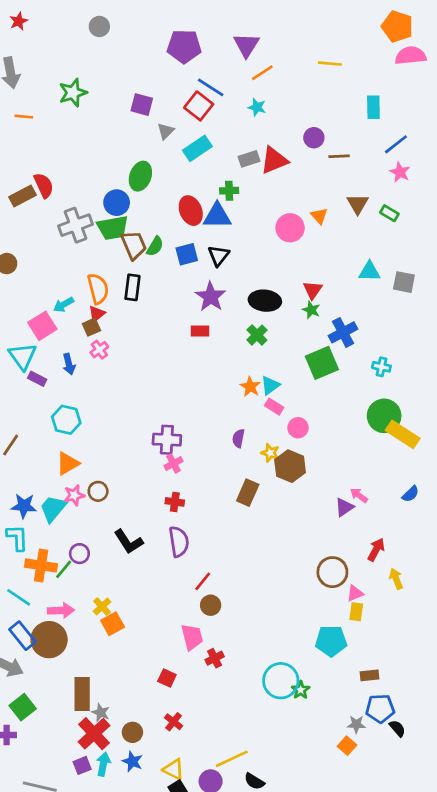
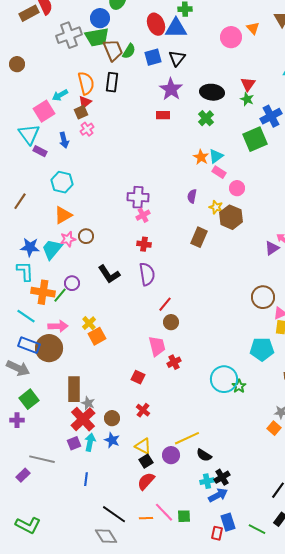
blue rectangle: (23, 636) -> (29, 345), turned -30

